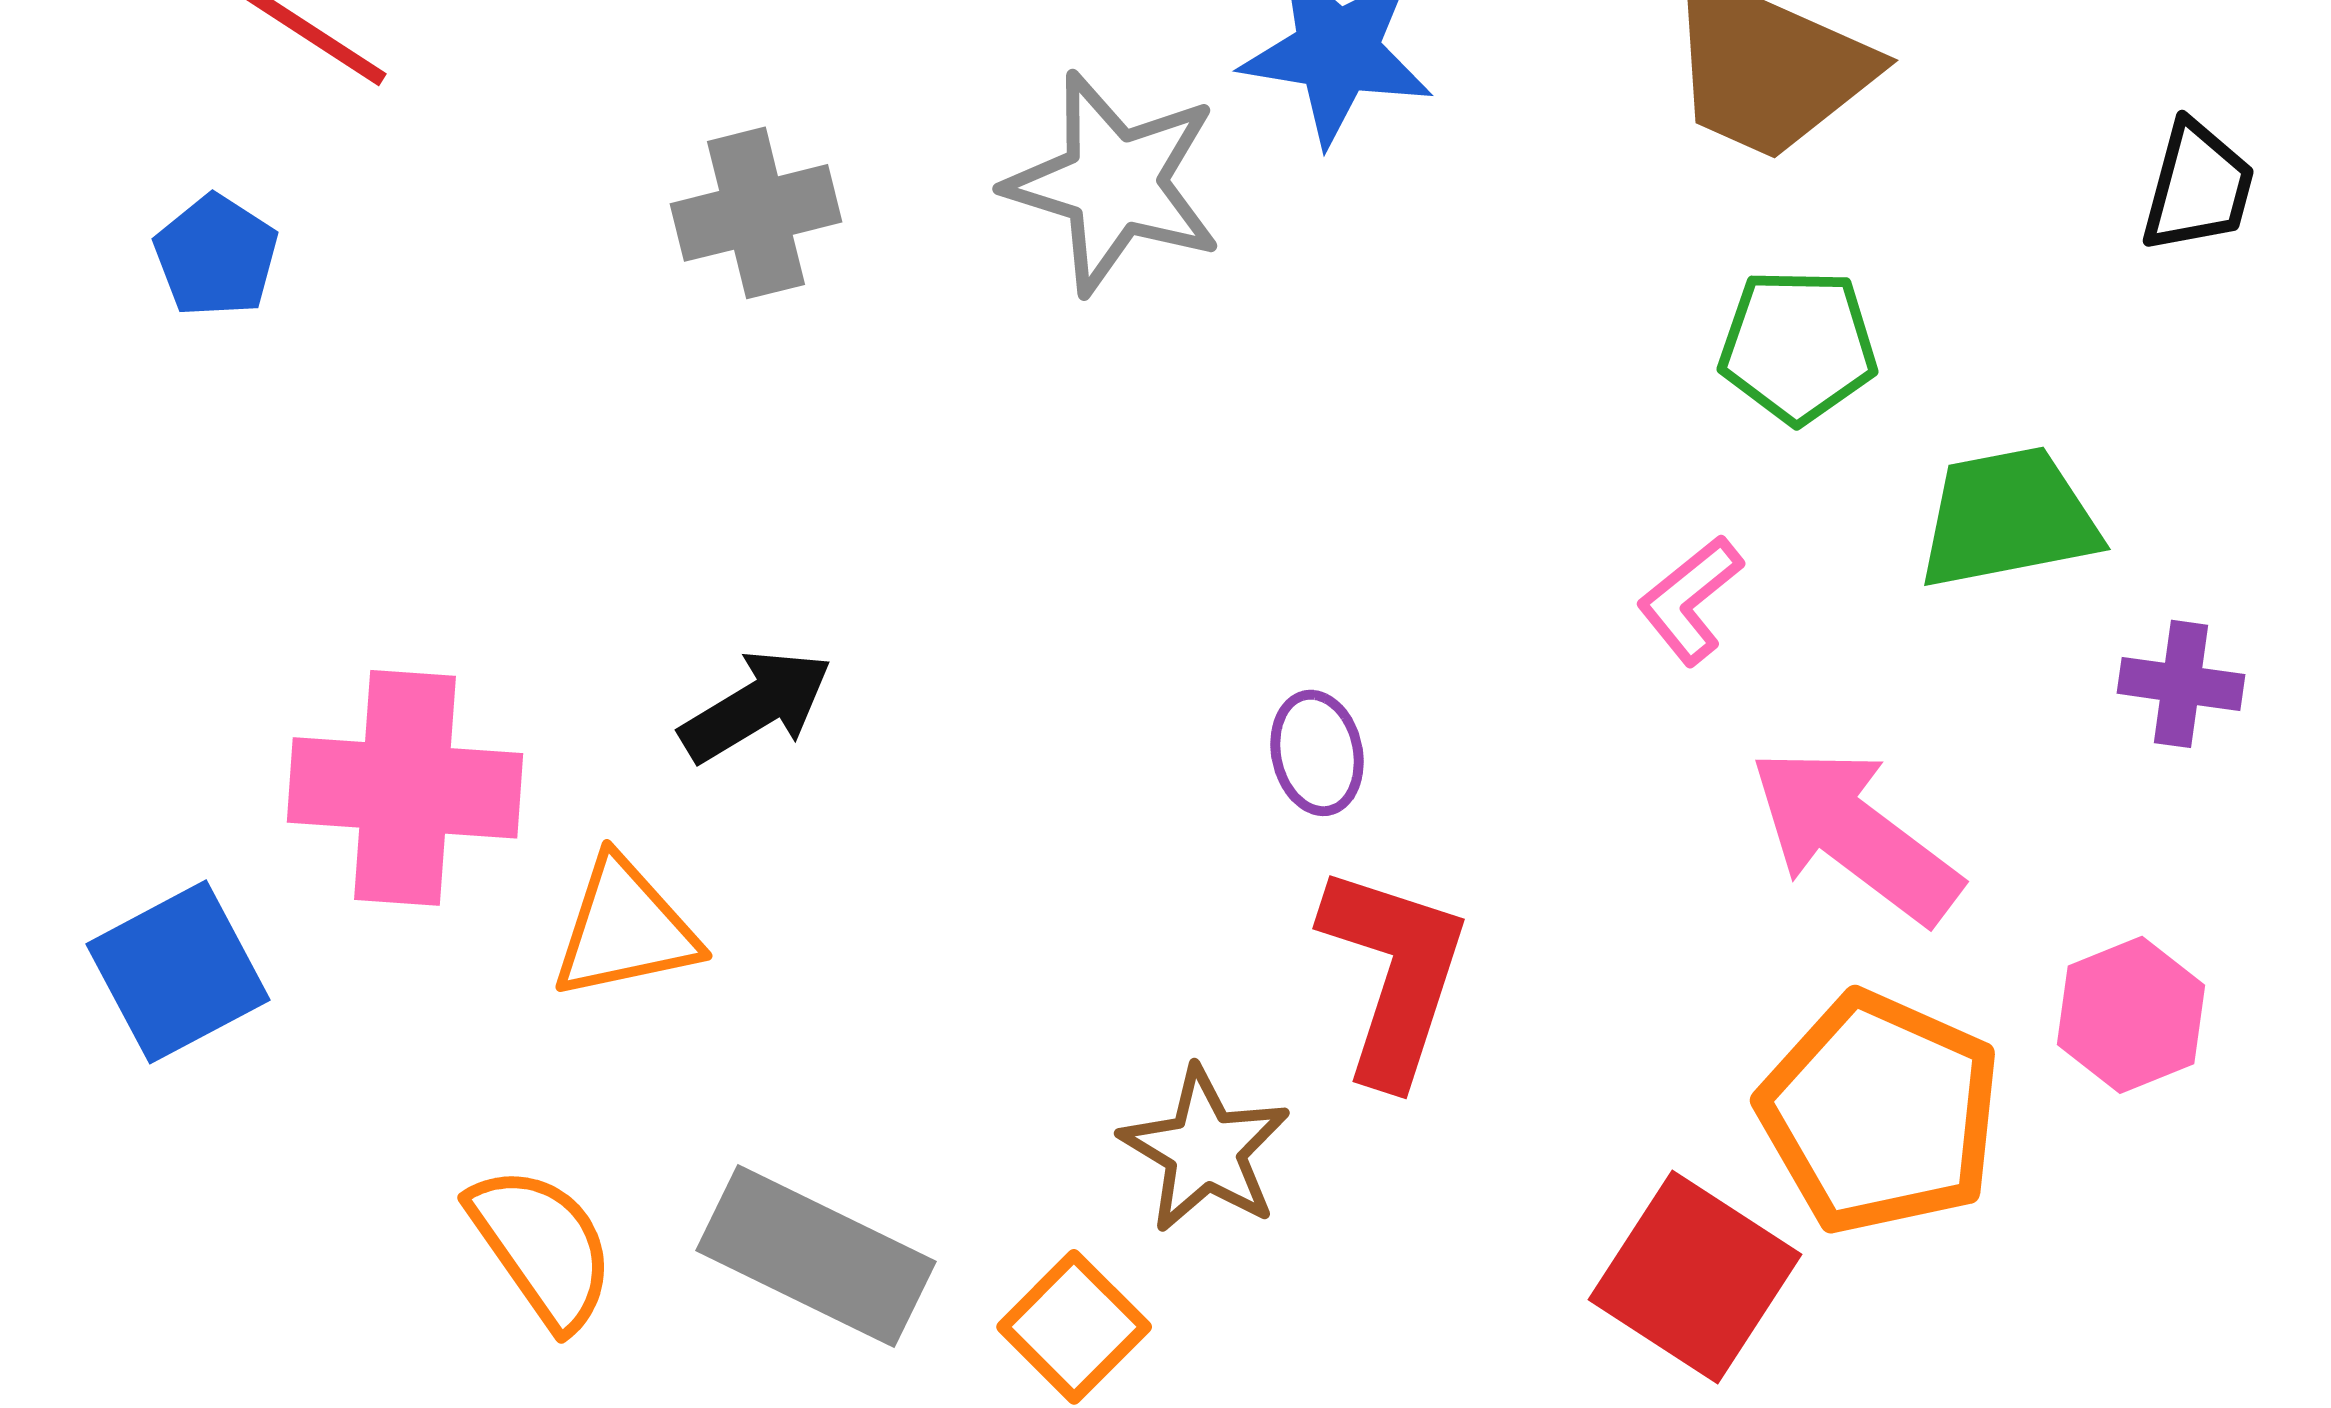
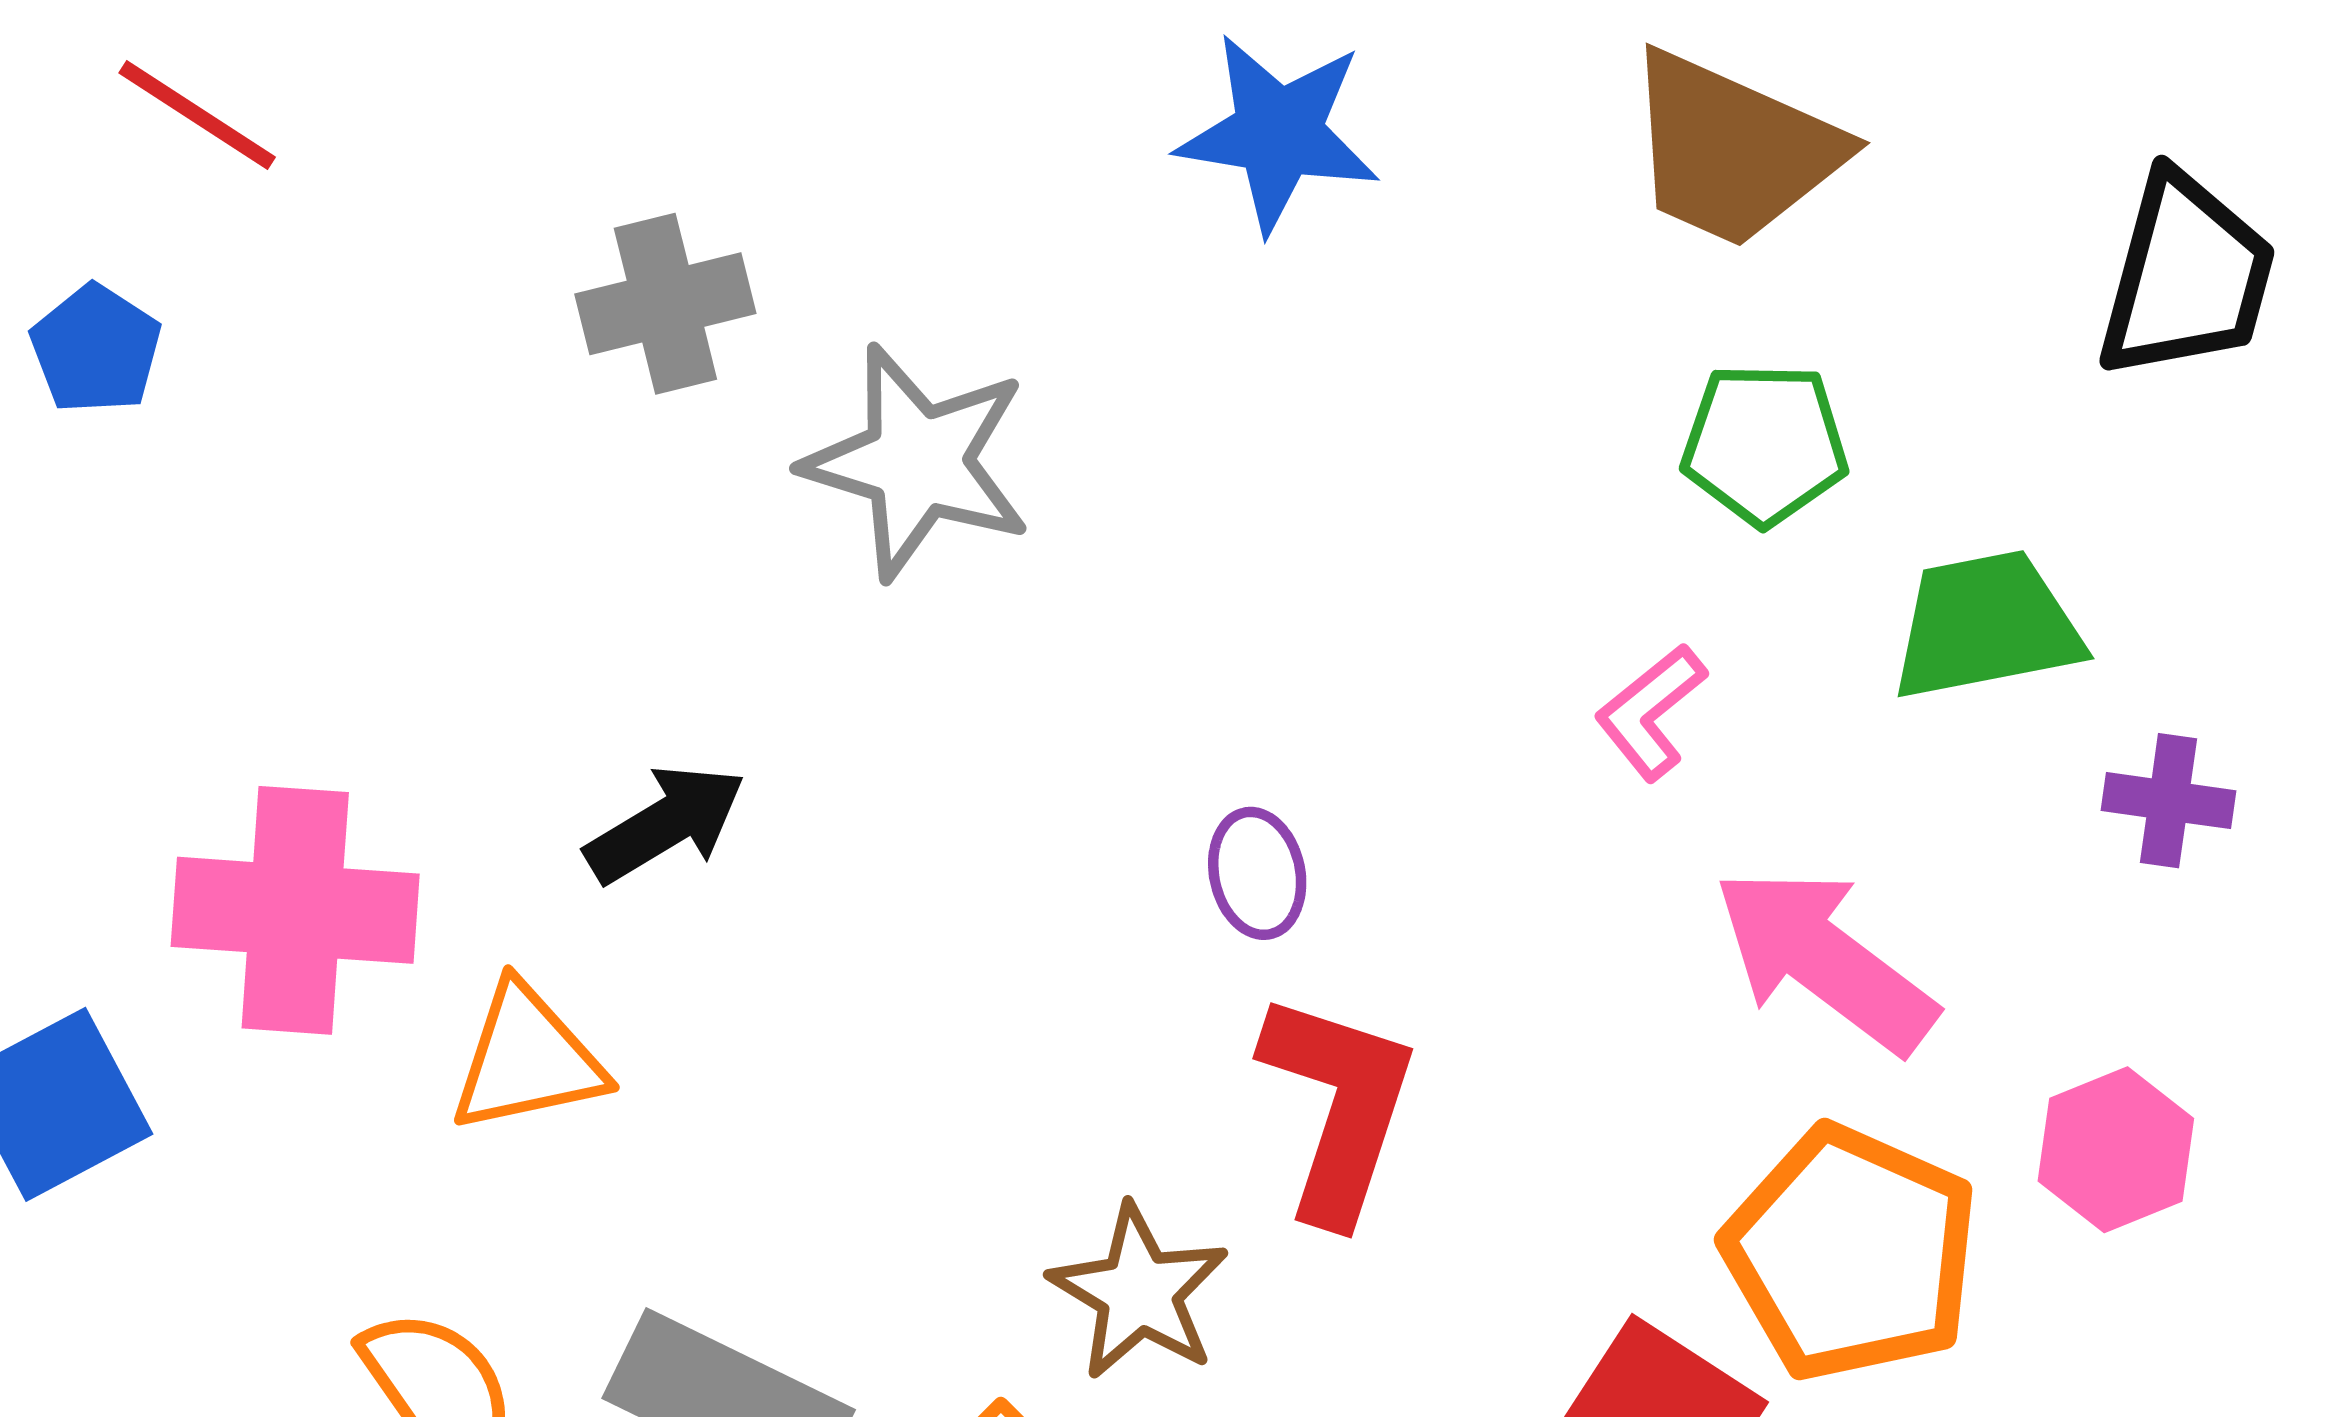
gray star: (1114, 183) -> (918, 462), moved
black trapezoid: (2198, 187) -> (2186, 276), size x1.5

